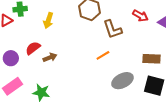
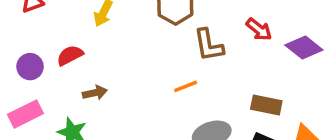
brown arrow: (50, 57) -> (95, 93), moved

